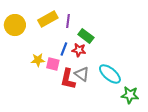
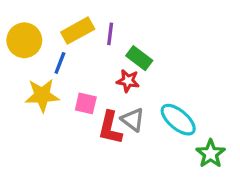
blue line: (64, 49) -> (60, 63), moved
yellow star: (38, 60) -> (42, 95), moved, size x1.5
green star: (130, 95) -> (211, 154), turned 30

